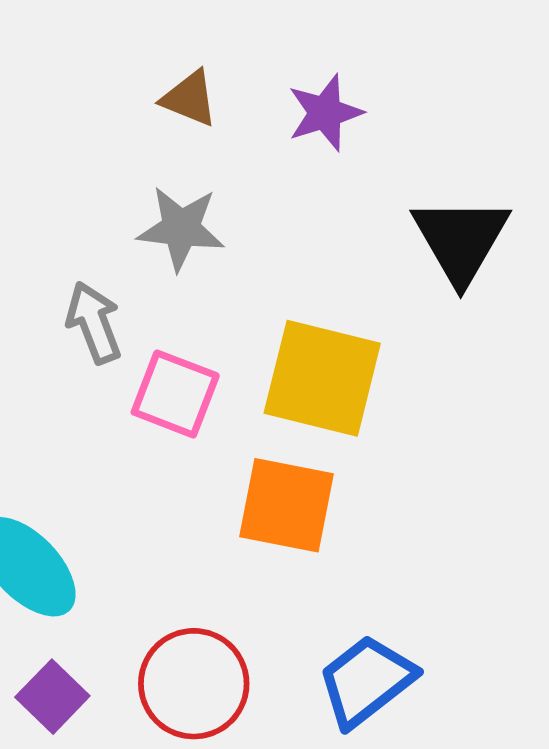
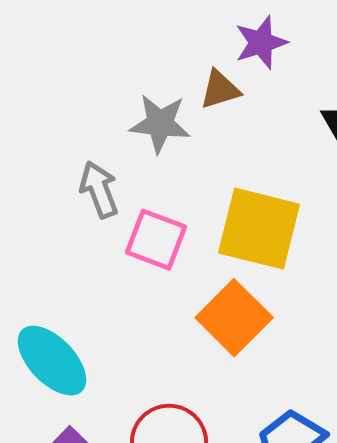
brown triangle: (189, 98) -> (220, 90), moved, turned -39
orange square: (287, 505) -> (234, 318), turned 34

